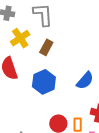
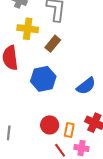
yellow cross: (20, 38) -> (28, 29), turned 30

